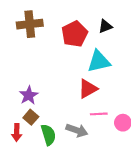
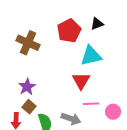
brown cross: (30, 24) -> (28, 43), moved, turned 30
red triangle: (88, 89) -> (81, 81), turned -30

